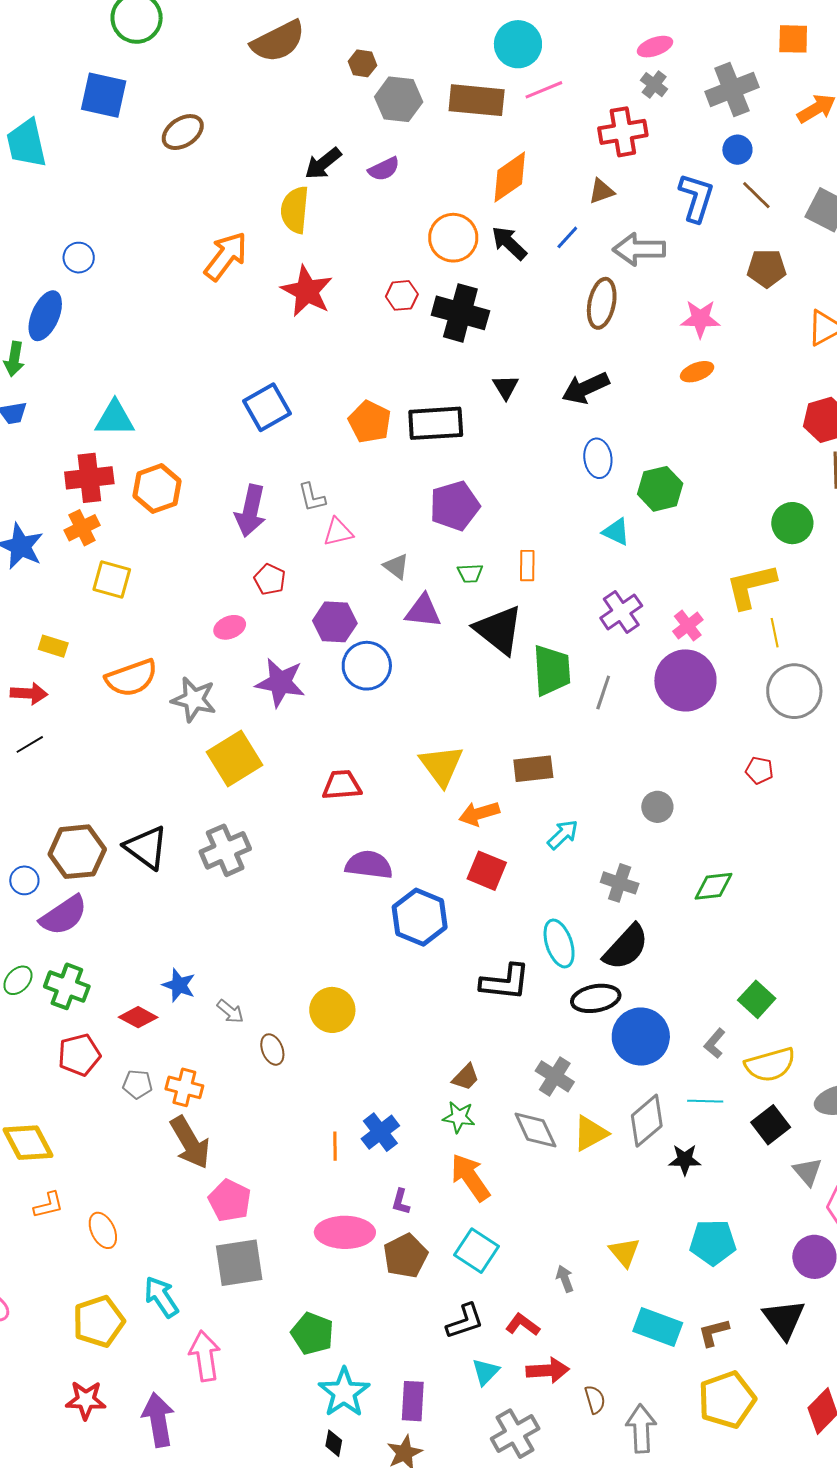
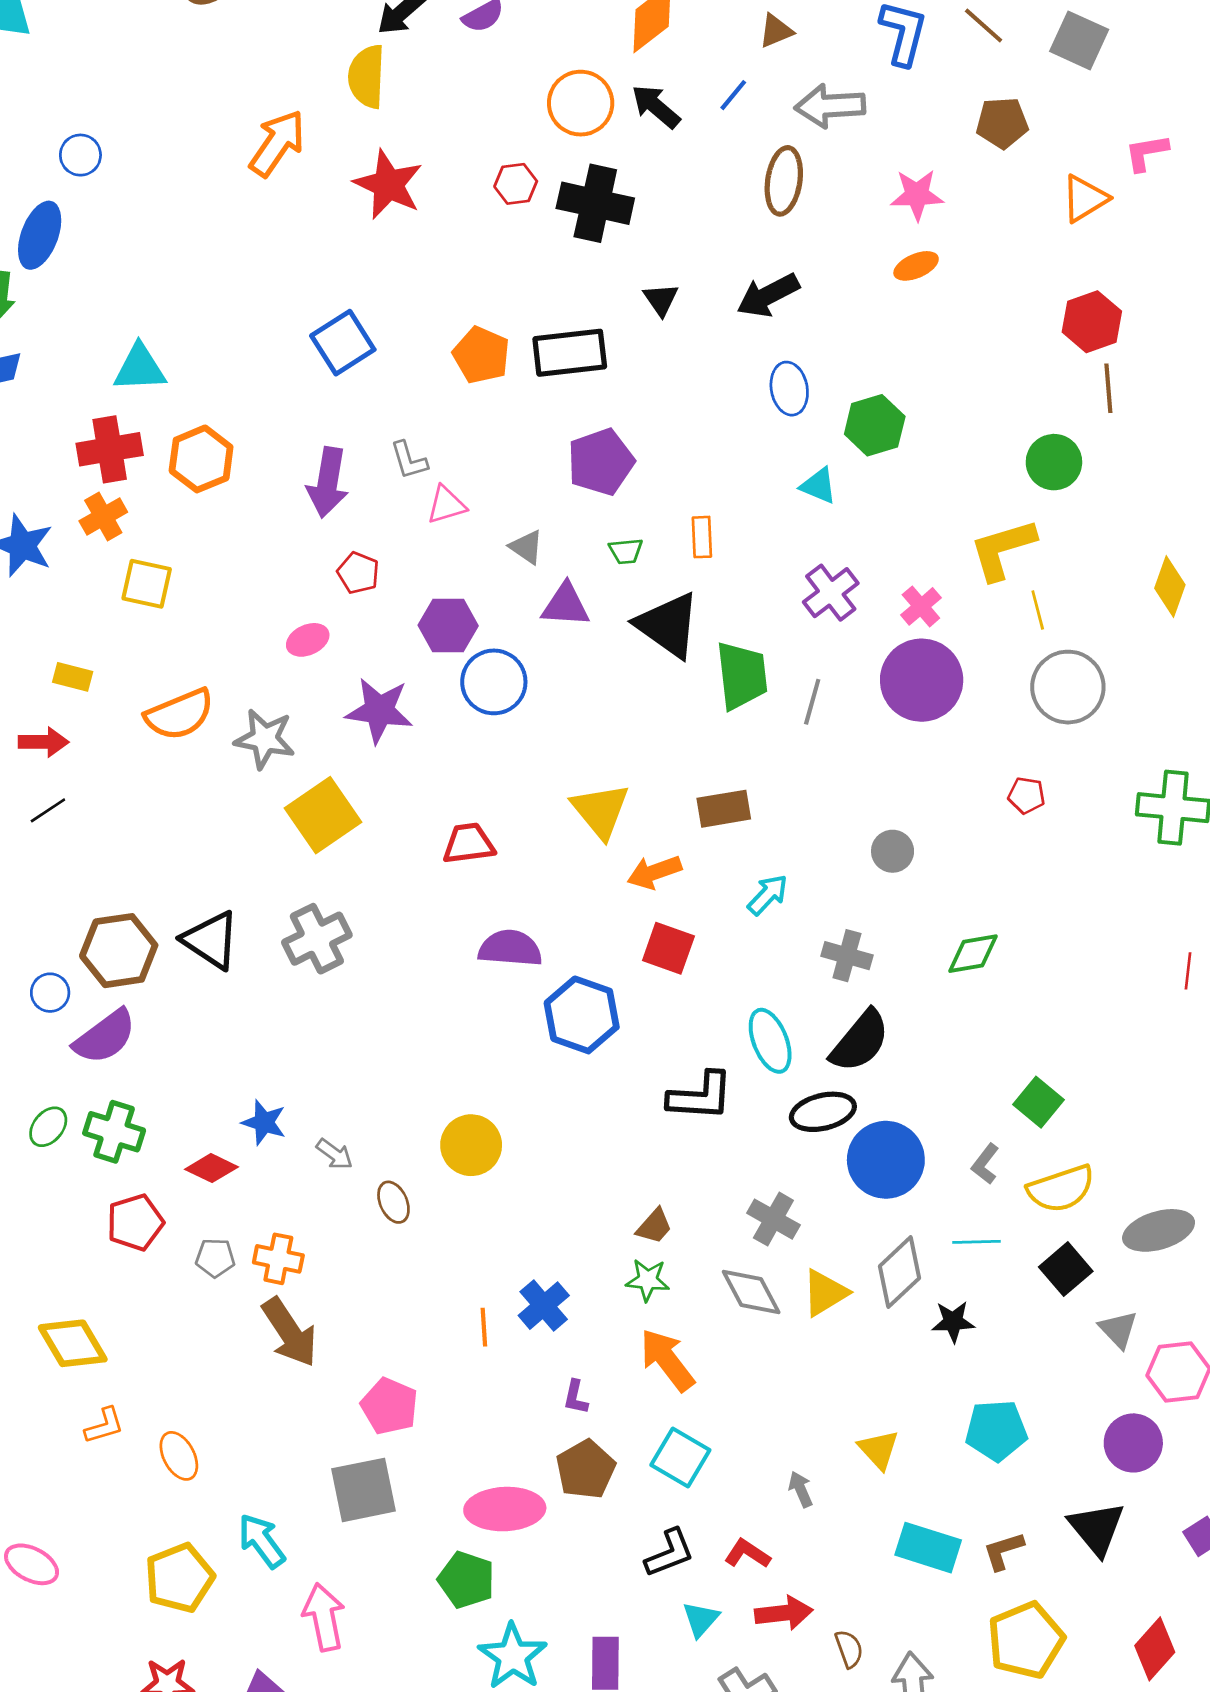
pink pentagon: (230, 1201) -> (389, 1406), moved
pink ellipse: (345, 1232) -> (505, 1509), moved

